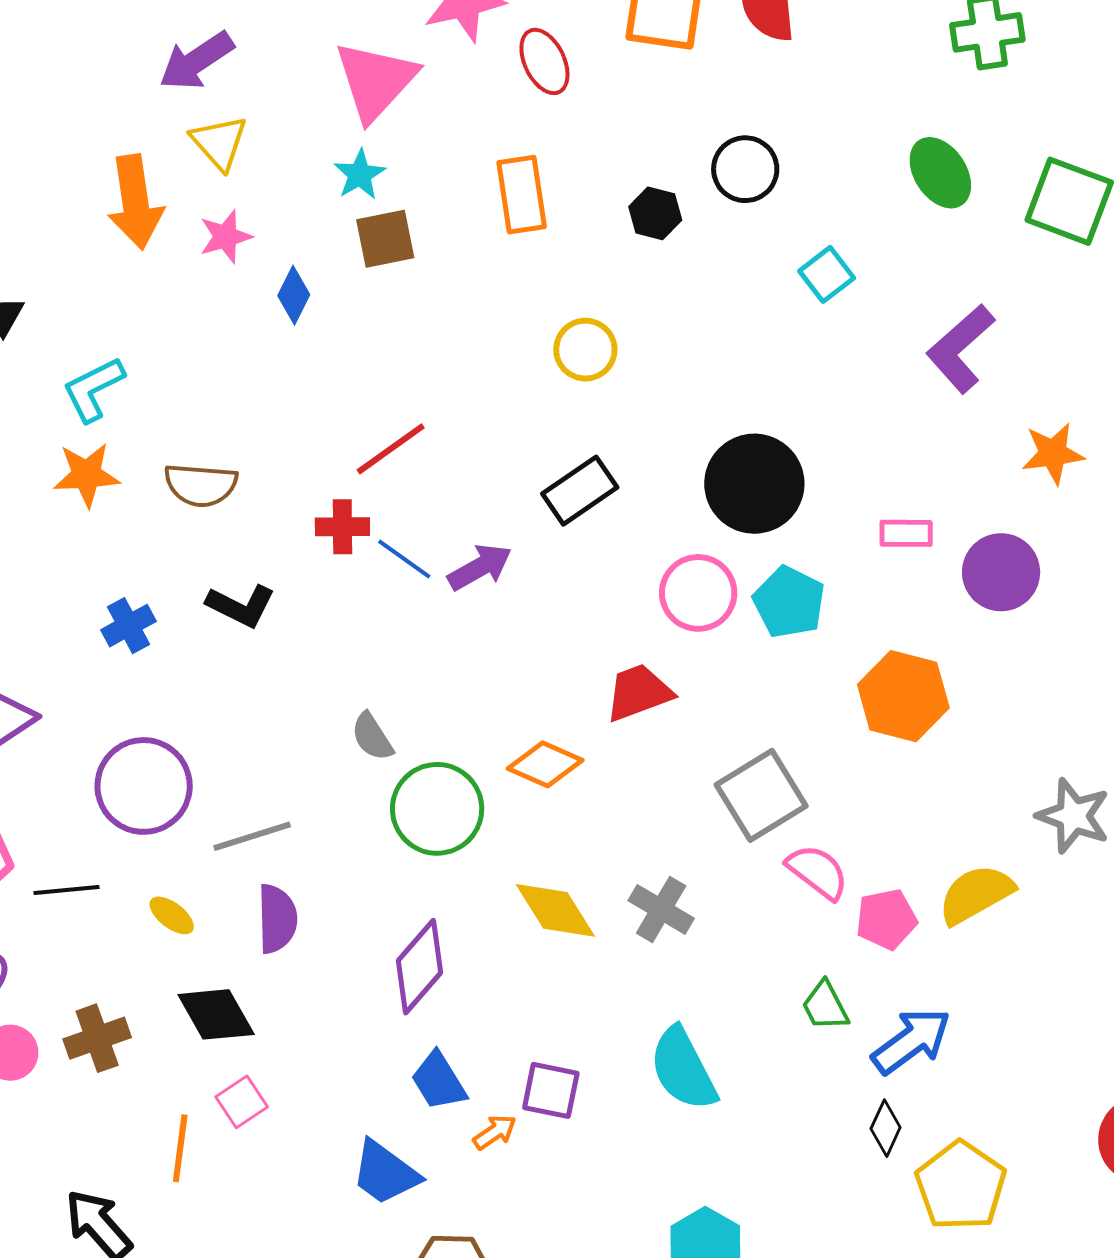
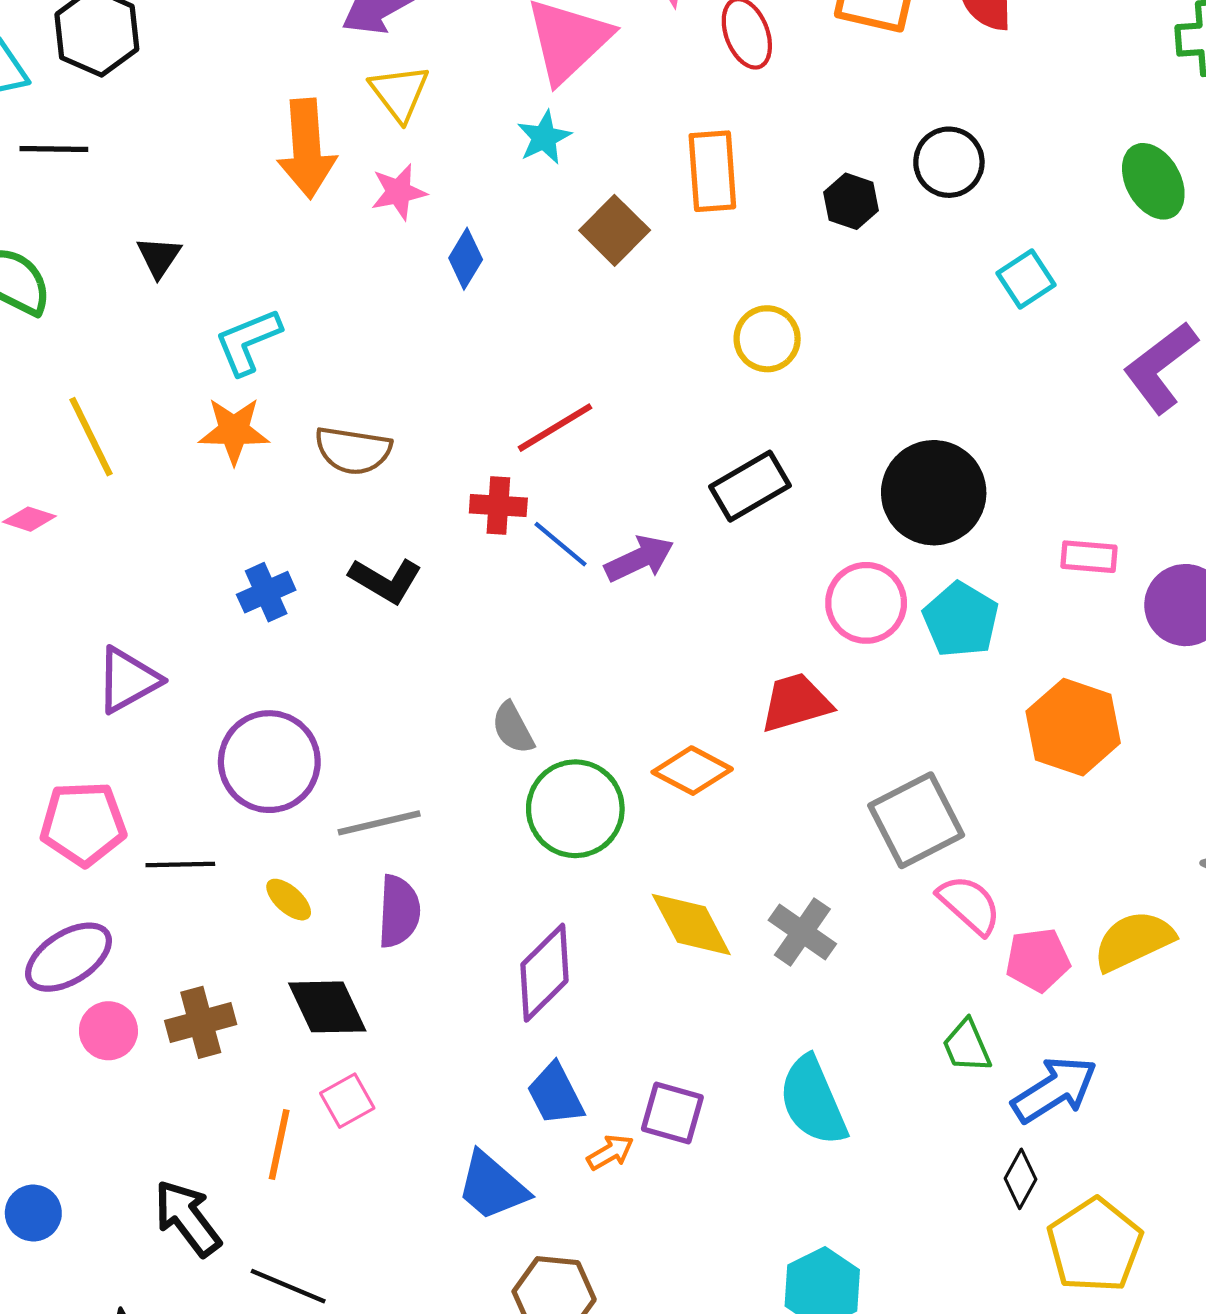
brown square: (385, 239) -> (615, 230), moved, turned -38

